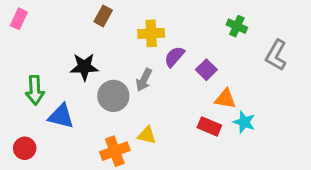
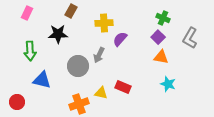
pink rectangle: (19, 19) -> (27, 13), moved
black star: (84, 67) -> (58, 34), moved
purple square: (206, 70) -> (158, 37), moved
green arrow: (35, 90) -> (30, 51), moved
orange triangle: (225, 99) -> (161, 57), moved
red rectangle: (209, 126) -> (123, 87), moved

